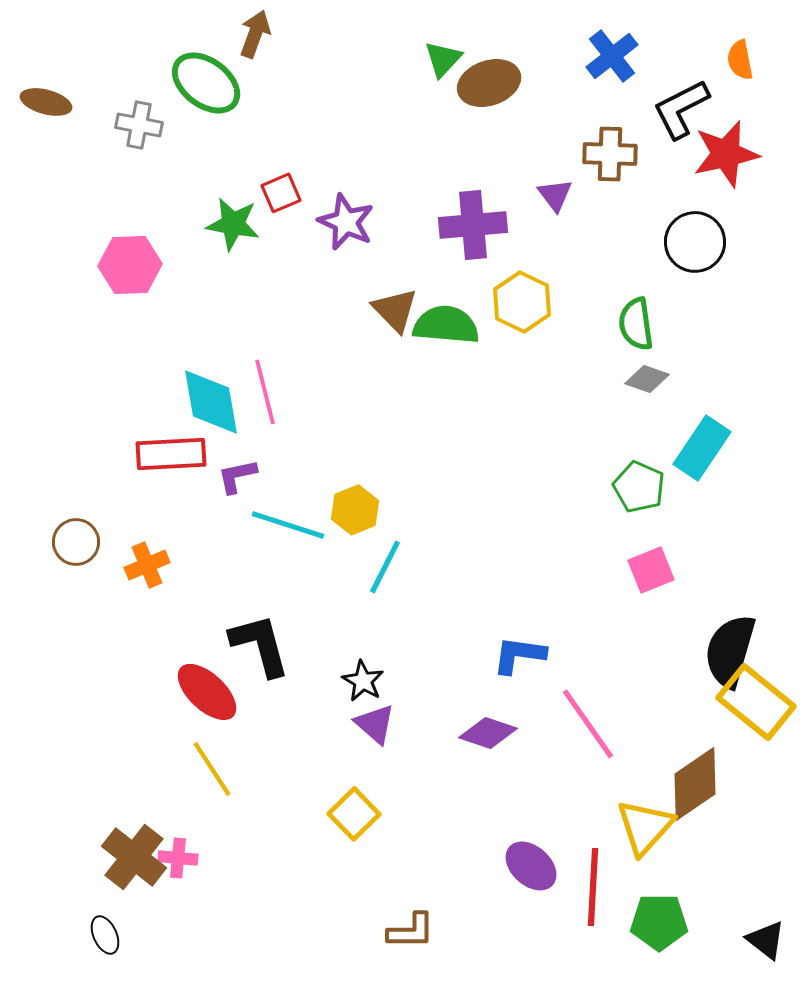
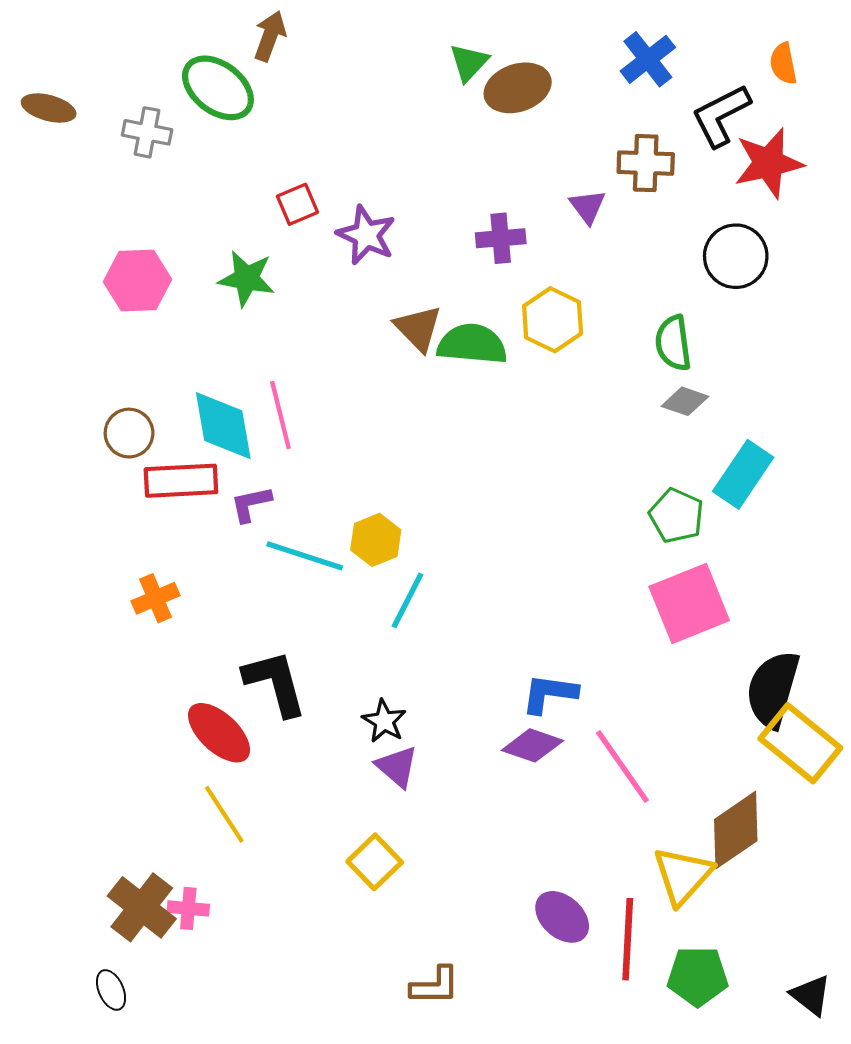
green star: (233, 224) -> (247, 278), moved
purple cross: (473, 225) -> (501, 238), size x0.7
brown circle: (76, 542) -> (129, 433), moved
pink square: (651, 570) -> (689, 604), size x1.6
purple diamond: (488, 733) -> (532, 745), moved

